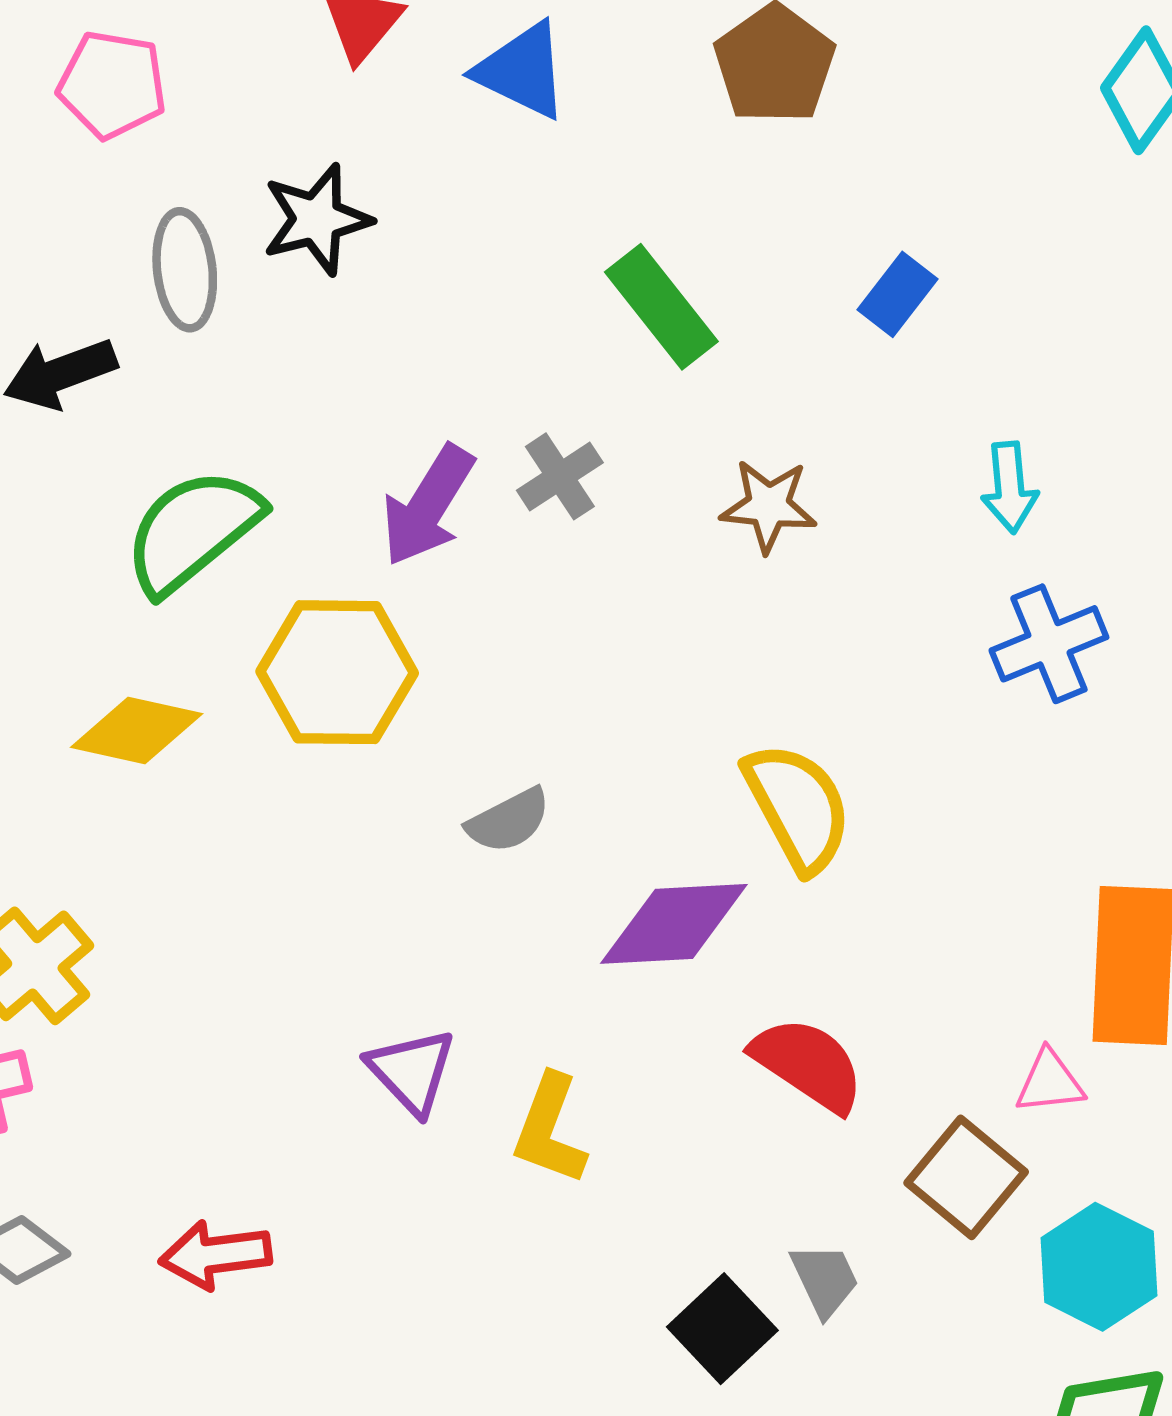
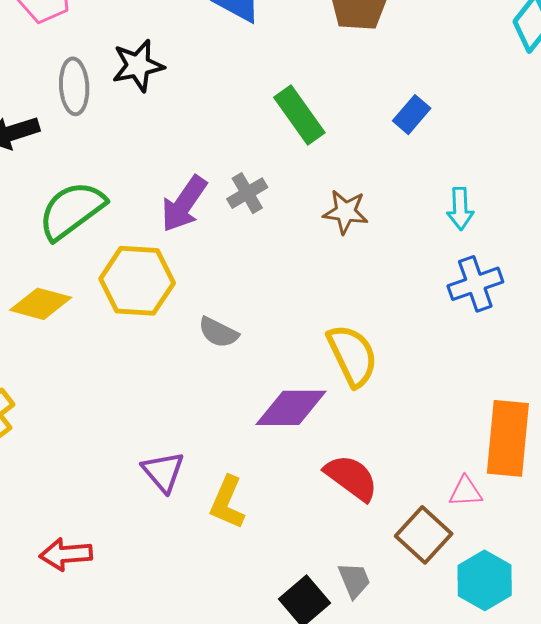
gray semicircle: (509, 821) -> (218, 332), moved, turned 51

